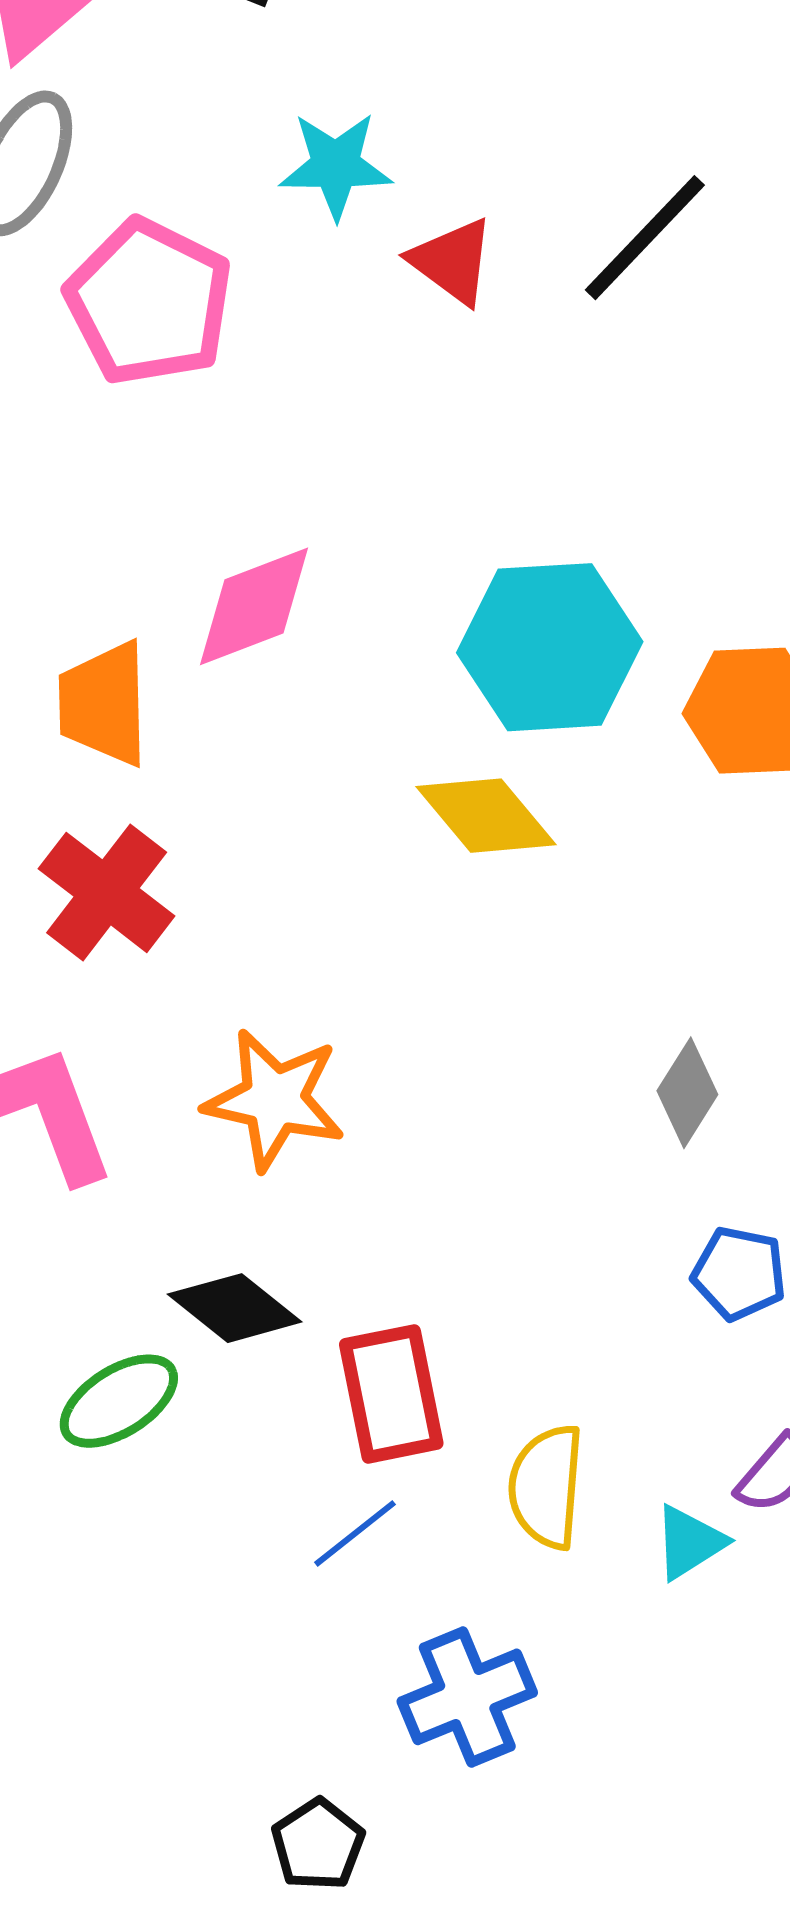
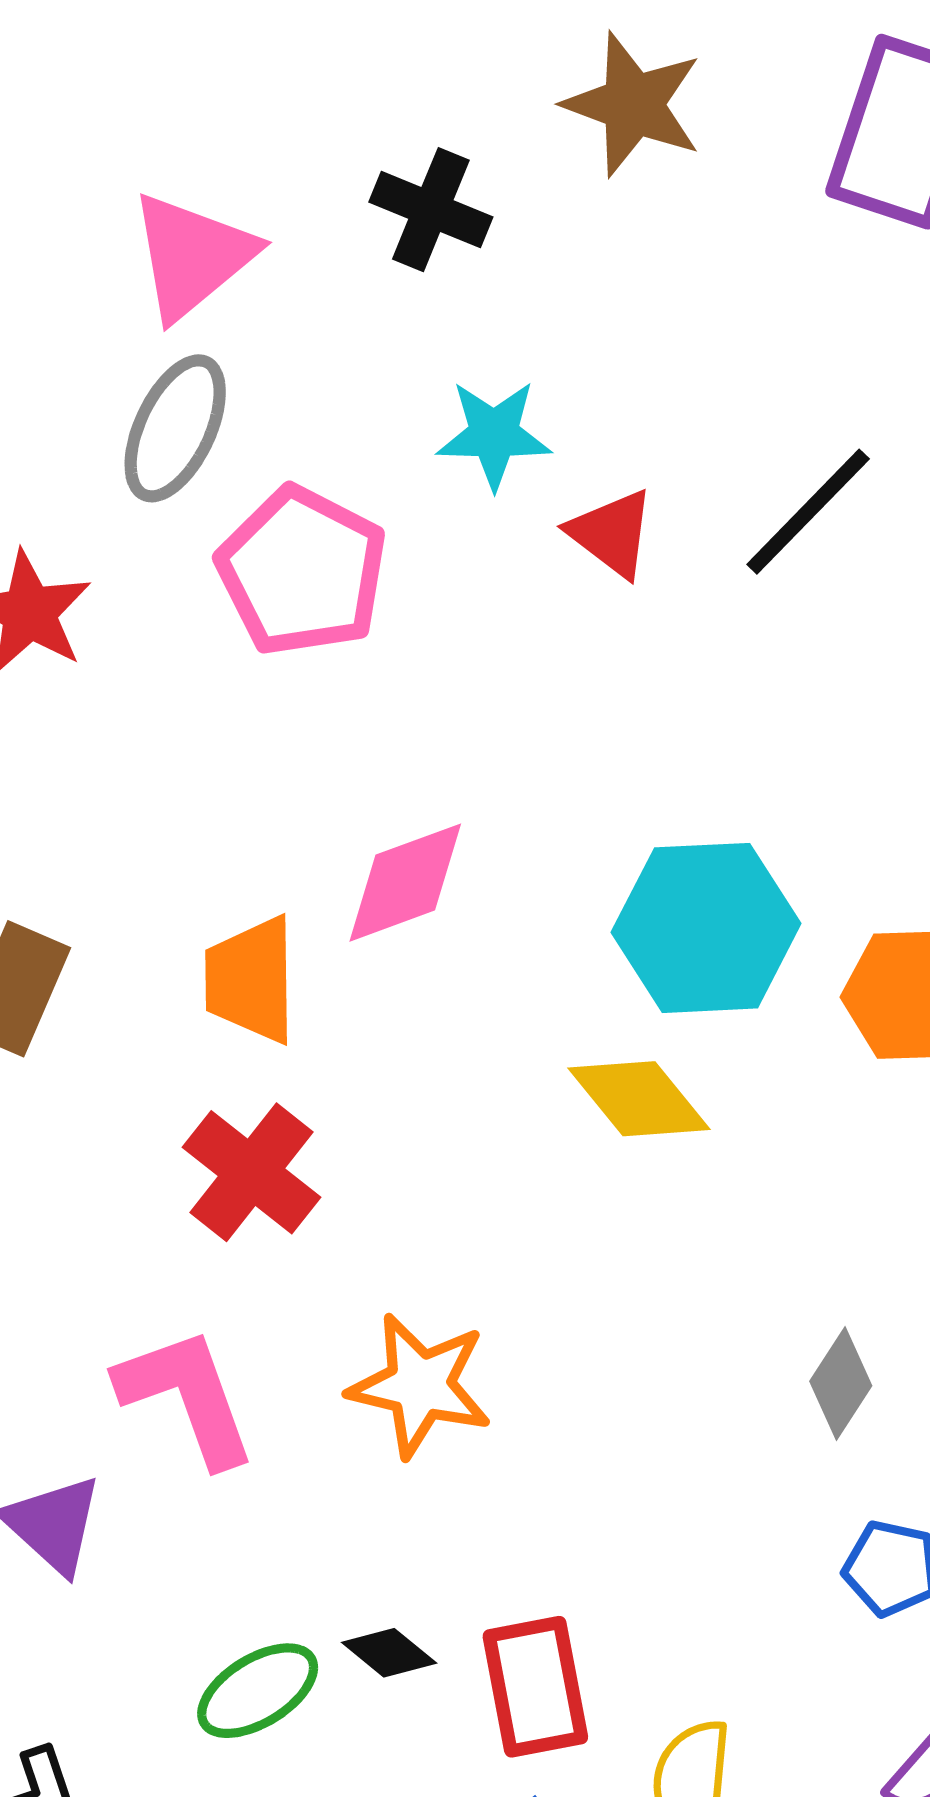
black diamond: (235, 1308) -> (389, 1653), moved, size x0.7

